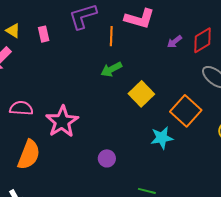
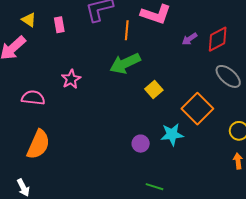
green arrow: (111, 69) -> (125, 63), size x1.4
yellow square: (141, 94) -> (154, 89), size x0.7
pink star: (62, 121) -> (71, 79), moved, size x0.6
purple circle: (107, 158) -> (141, 144), moved

